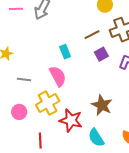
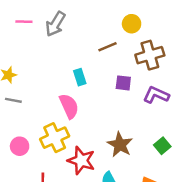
brown line: (92, 35) -> (107, 47), moved
purple square: (101, 54) -> (123, 83), turned 32
gray line: (24, 80) -> (13, 100), moved

